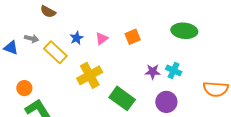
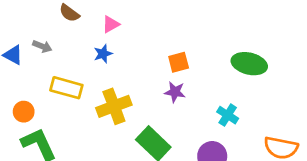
pink triangle: (102, 39) -> (111, 24), moved
yellow rectangle: (55, 52) -> (66, 88), moved, turned -35
purple star: (153, 72) -> (175, 92), moved

